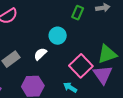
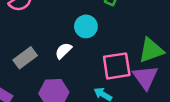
pink square: (81, 66) -> (117, 66), turned 35

